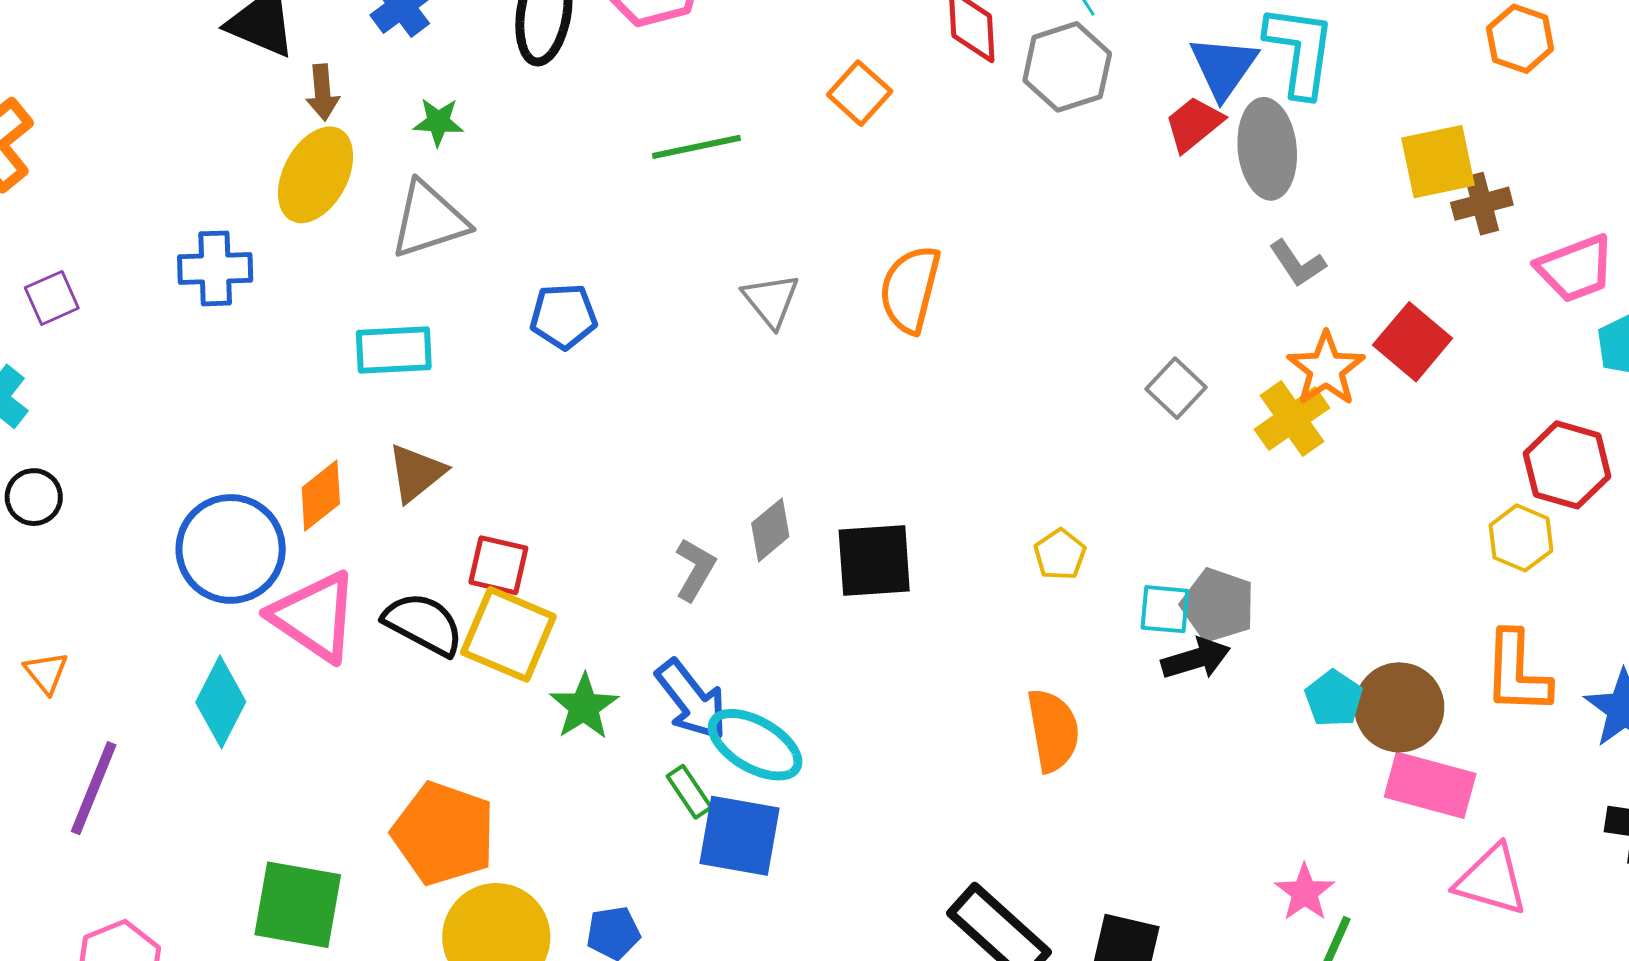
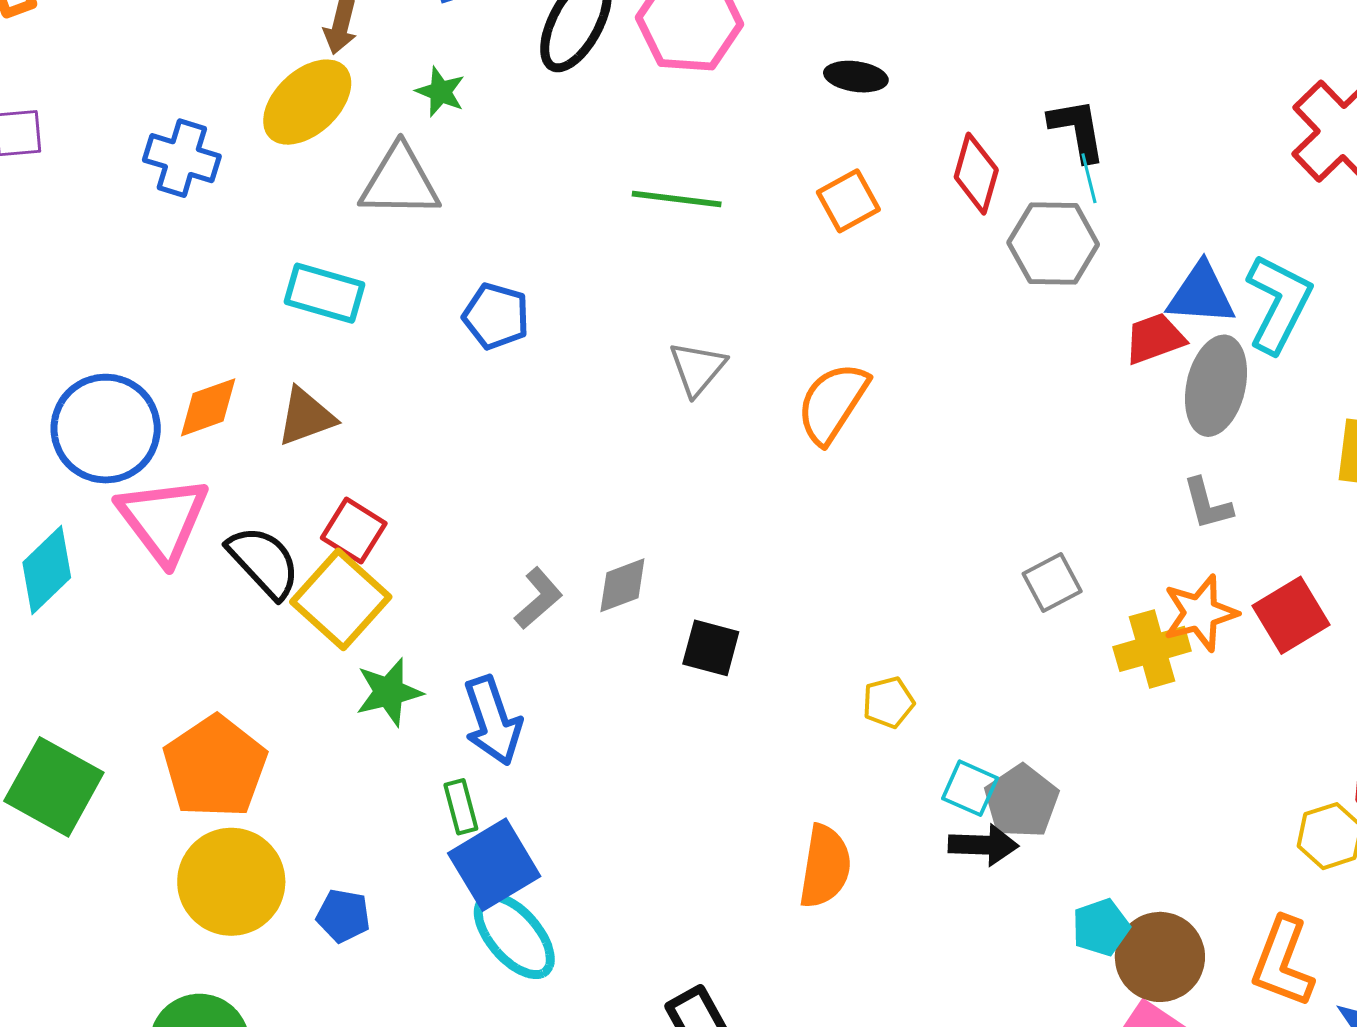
blue triangle: (1224, 67) -> (1201, 294), turned 40
black square: (874, 560) -> (711, 648), size x0.7
cyan ellipse: (755, 745) -> (514, 936), moved
blue square: (739, 836) -> (494, 865), turned 30

